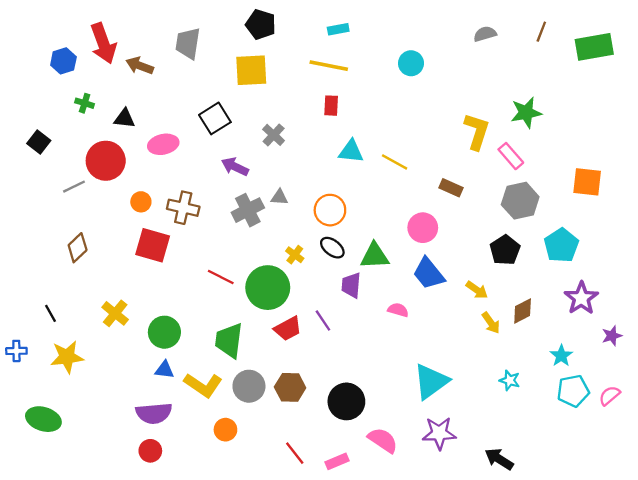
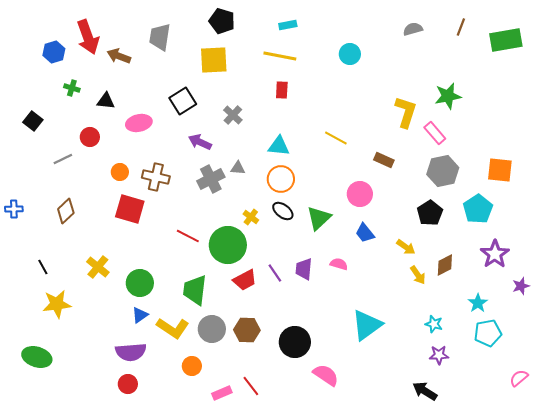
cyan triangle: (351, 151) -> (279, 146), moved
red circle: (106, 161) -> (90, 137), size x0.6
orange square: (587, 182) -> (500, 170), moved
green triangle: (375, 256) -> (319, 218), turned -40
blue trapezoid: (429, 273) -> (365, 233), size x0.7
purple trapezoid: (351, 285) -> (304, 269), moved
blue cross: (16, 351) -> (14, 209), moved
blue triangle: (164, 370) -> (140, 315), turned -42
pink semicircle: (609, 396) -> (519, 378), moved
purple star: (439, 433) -> (439, 355), moved, size x0.7
pink rectangle: (337, 461) -> (222, 393), moved

